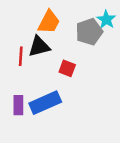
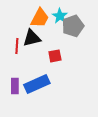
cyan star: (106, 20) -> (60, 16), moved
red square: (67, 68) -> (55, 56), turned -32

